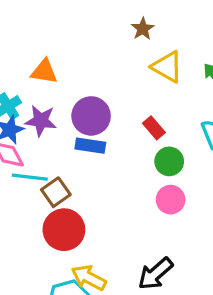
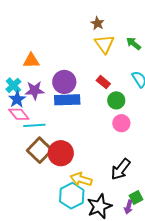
brown star: (143, 29) -> (97, 23), moved
yellow triangle: (167, 67) -> (104, 44), turned 35
blue rectangle: (90, 146) -> (67, 100), size x1.4
brown square: (56, 192) -> (40, 150), moved, size x1.4

